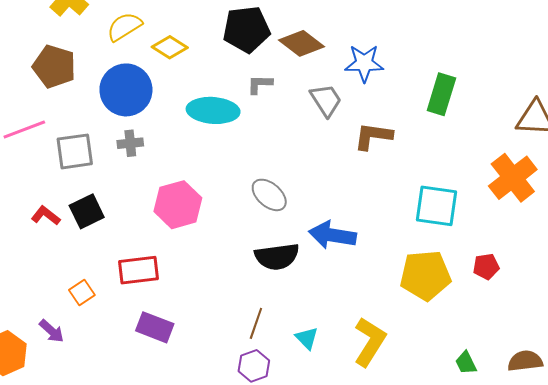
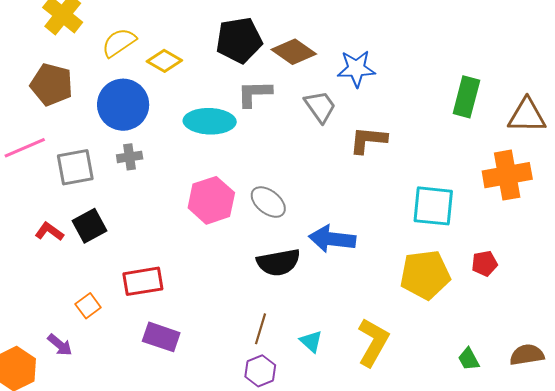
gray L-shape: (260, 84) -> (254, 94), size x1.4
green rectangle: (441, 94) -> (466, 97), moved
orange cross: (513, 178) -> (507, 175), turned 30
pink hexagon: (178, 205) -> (211, 200), moved

